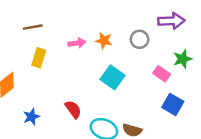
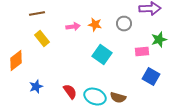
yellow rectangle: (39, 58) -> (42, 39), turned -56
pink rectangle: (162, 74) -> (142, 52), turned -40
red semicircle: (73, 109) -> (70, 92), moved

